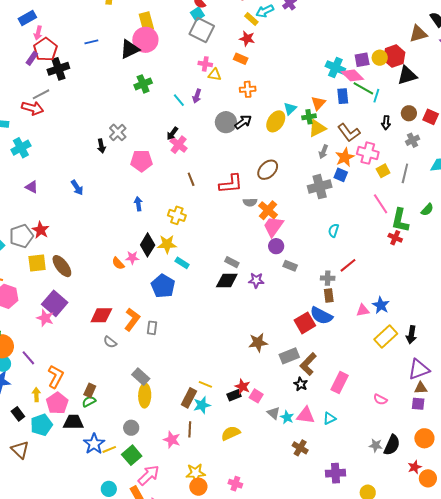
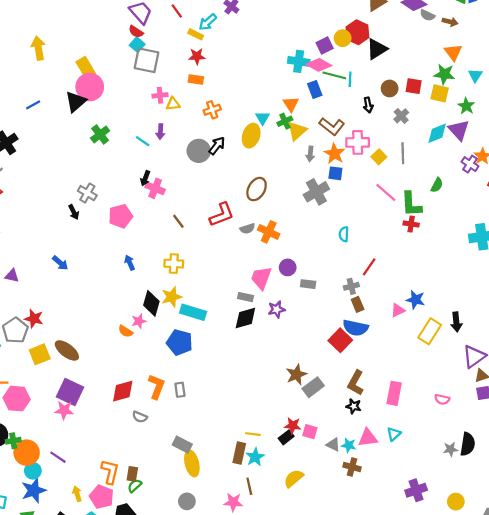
pink trapezoid: (273, 226) -> (261, 278), moved
cyan rectangle: (182, 263) -> (193, 312), size x1.6
gray rectangle: (289, 356) -> (313, 387), moved
orange L-shape: (56, 377) -> (110, 472), moved
brown cross: (300, 448) -> (352, 467), moved

